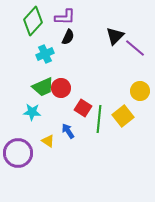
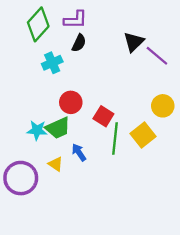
green trapezoid: (43, 87) -> (58, 128), moved
red square: (83, 108) -> (103, 116), moved

